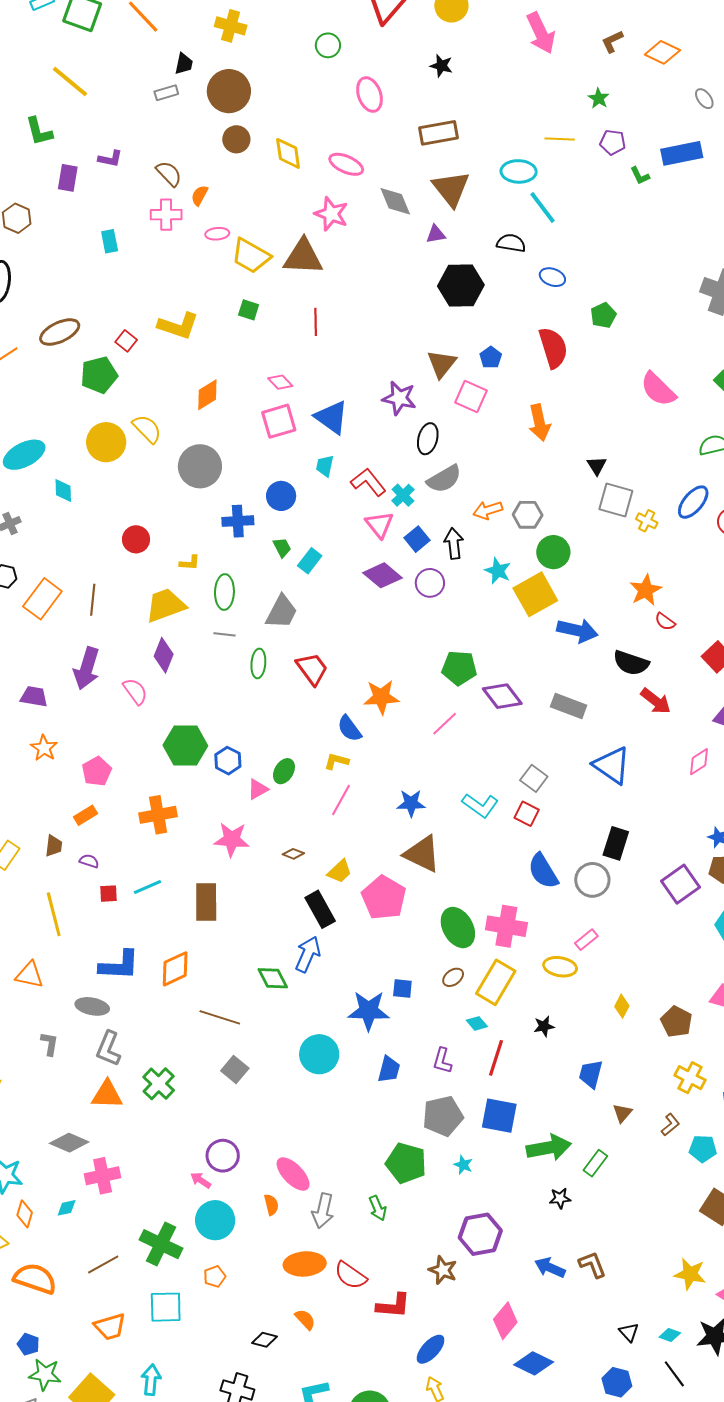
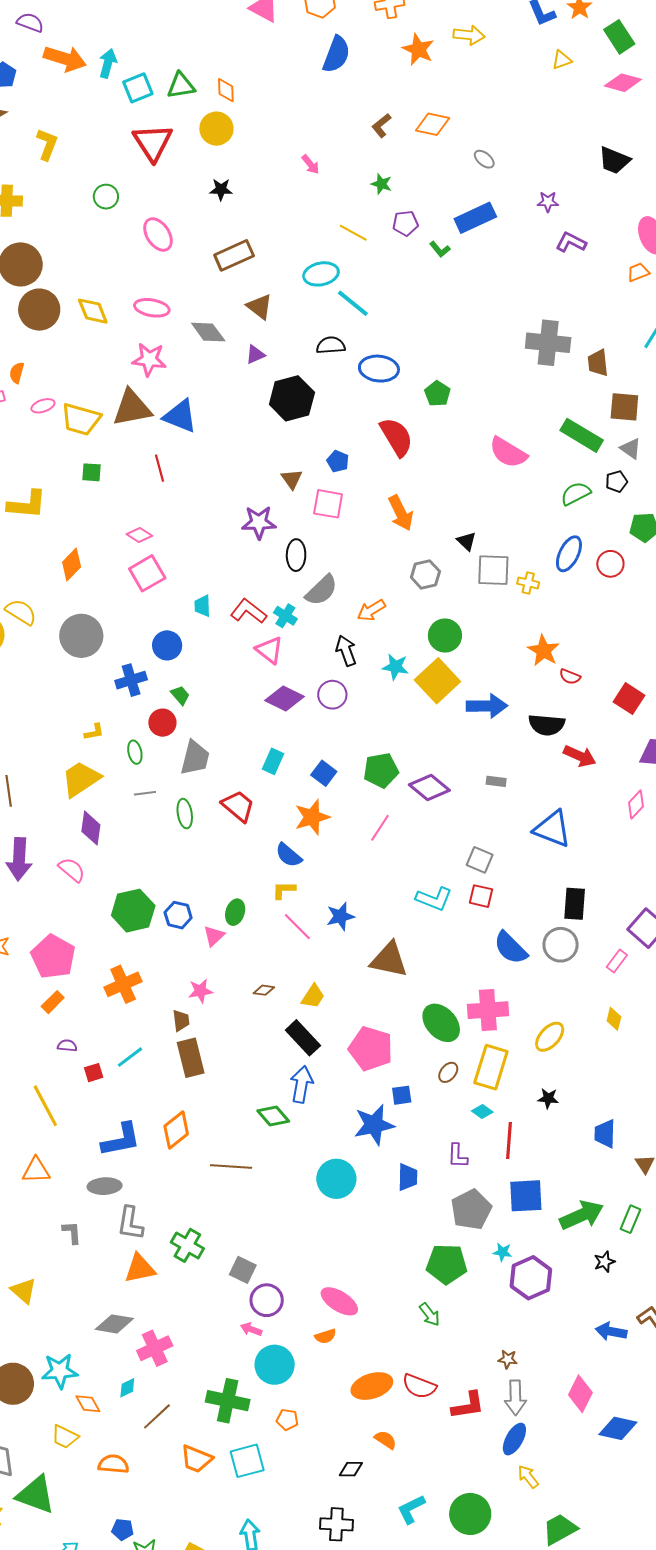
pink arrow: (541, 33) -> (311, 164), moved, size x0.5
brown circle: (236, 139) -> (39, 310), size x1.5
yellow line: (560, 139) -> (353, 233), turned 40
brown triangle: (451, 189) -> (260, 307), size x0.7
blue ellipse: (552, 277) -> (379, 369), size x1.5
brown triangle: (442, 364) -> (292, 479), size x0.7
blue triangle: (332, 417) -> (180, 416), moved
gray hexagon: (528, 515) -> (425, 574), moved
red circle: (136, 539) -> (162, 723), moved
blue square: (417, 539) -> (324, 773), moved
cyan rectangle: (310, 561) -> (273, 761), moved
green ellipse: (224, 592) -> (135, 752), size x0.7
gray rectangle: (569, 706) -> (496, 781), size x0.6
pink pentagon: (97, 771) -> (53, 957), size x1.5
pink line: (341, 800) -> (297, 927), turned -60
blue star: (411, 803) -> (340, 916), moved
pink star: (232, 840) -> (200, 991), size x0.7
brown trapezoid: (54, 846) -> (181, 1021), moved
pink pentagon: (384, 898) -> (371, 1049), moved
pink rectangle: (586, 940) -> (617, 961), moved
yellow ellipse: (560, 967) -> (550, 1037), turned -44
yellow diamond: (622, 1006) -> (614, 1019), moved
black star: (544, 1026) -> (548, 1098), turned 30
gray square: (235, 1069) -> (243, 1270), moved
orange semicircle: (271, 1205) -> (325, 1336), turned 100
gray arrow: (323, 1211) -> (515, 1398), moved
orange diamond: (25, 1214) -> (88, 1404), turned -32
purple hexagon: (480, 1234) -> (531, 1278), moved
brown line: (103, 1264) -> (157, 1416), moved
brown star: (443, 1270) -> (508, 1359), size x0.7
orange pentagon: (215, 1277) -> (287, 1420), turned -30
orange semicircle: (35, 1279) -> (113, 1464), size x0.7
orange trapezoid: (110, 1327) -> (196, 1459), moved, turned 52

